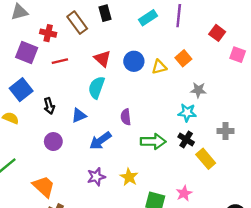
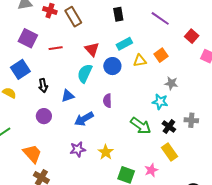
black rectangle: (105, 13) -> (118, 14), moved
purple line: (179, 16) -> (160, 18), turned -66
cyan rectangle: (148, 18) -> (124, 44), moved
red cross: (48, 33) -> (50, 11), moved
blue circle: (134, 61) -> (112, 66), moved
black cross: (186, 140) -> (169, 127), moved
green arrow: (153, 141) -> (141, 126), moved, turned 30
yellow rectangle: (206, 159) -> (170, 152), moved

